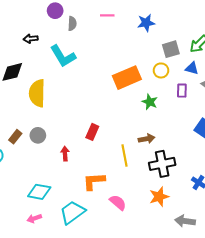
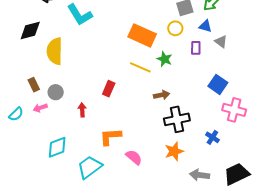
orange rectangle: (127, 78) -> (142, 35), turned 48
brown rectangle: (15, 137) -> (34, 85), moved, turned -64
yellow line: (124, 156) -> (140, 67), moved, turned -55
cyan diamond: (39, 192) -> (57, 147), turned -30
pink arrow: (34, 218) -> (40, 108), moved

